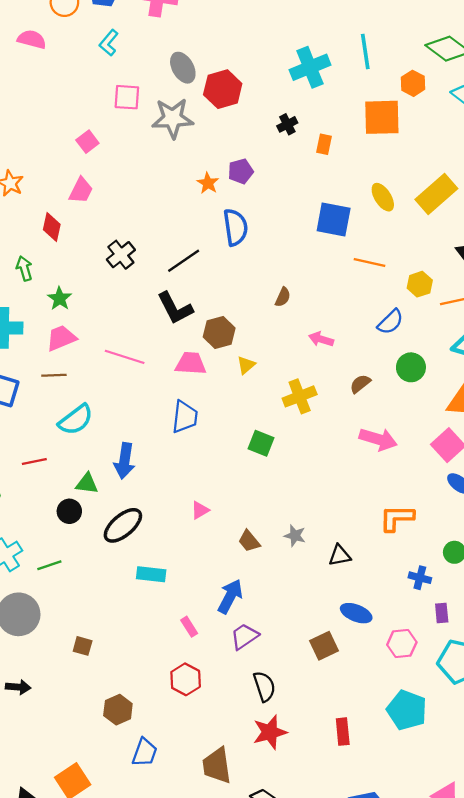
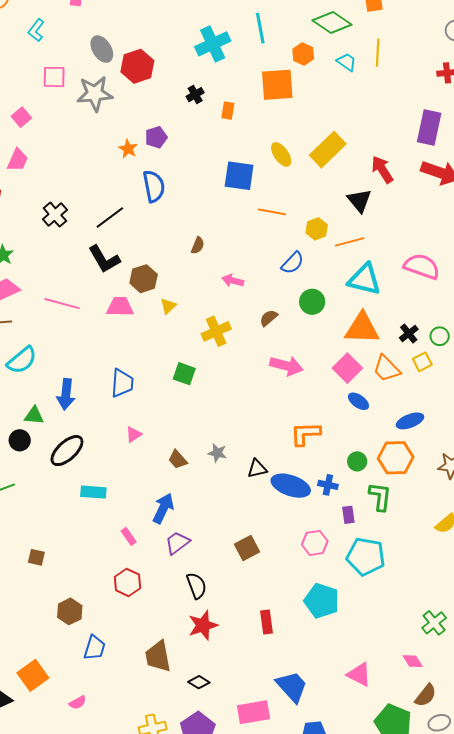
blue trapezoid: (185, 417) -> (122, 383), moved
blue ellipse: (356, 613) -> (291, 486), moved, size x1.4

